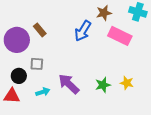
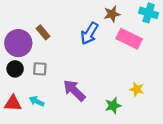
black circle: (19, 76) -> (15, 69), moved
green star: (103, 85) -> (113, 106), moved
cyan arrow: (43, 92) -> (37, 101), moved, turned -136

